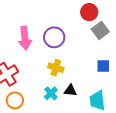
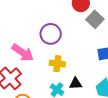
pink arrow: (25, 38) -> (23, 53), moved, turned -40

